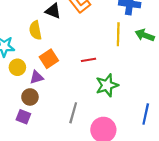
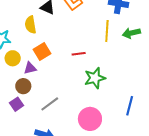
green arrow: (145, 35) -> (131, 33), turned -36
gray line: (73, 113) -> (50, 104), moved, turned 36
purple square: (23, 117) -> (17, 104), turned 32

